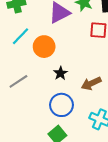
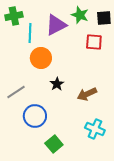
cyan line: (20, 36) -> (30, 33), moved, turned -42
blue circle: (61, 105) -> (35, 116), moved

